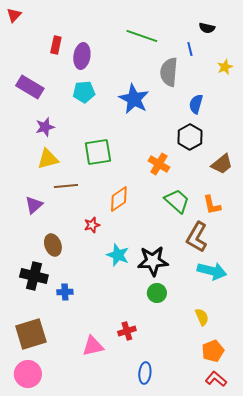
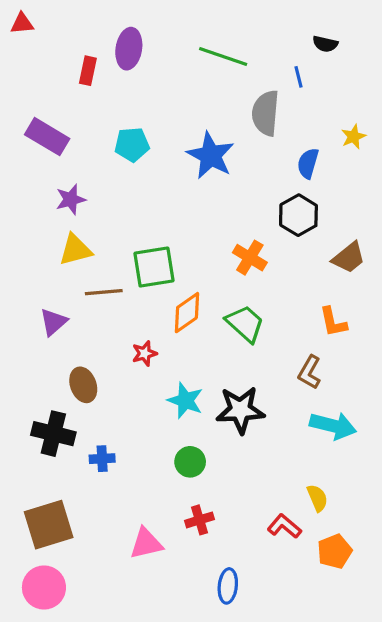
red triangle: (14, 15) -> (22, 24), turned 42
purple ellipse: (82, 56) -> (129, 49), moved
yellow star: (225, 67) -> (353, 137), moved
green square: (98, 152) -> (154, 267), moved
green trapezoid: (177, 201) -> (245, 324), moved
brown L-shape: (197, 237) -> (309, 372), size x0.7
green circle: (157, 293) -> (190, 462), moved
red L-shape: (216, 379) -> (284, 526), moved

